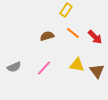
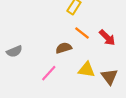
brown semicircle: (47, 36) -> (64, 48), moved
gray semicircle: (14, 67) -> (14, 51), moved

